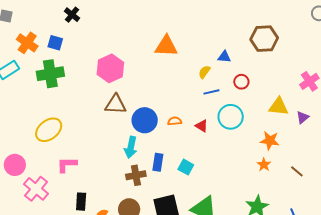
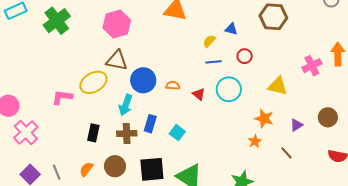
green cross: (50, 74) -> (57, 21), turned -36
purple triangle: (303, 117) -> (296, 125), moved
yellow ellipse: (49, 130) -> (93, 82), moved
pink L-shape: (67, 165) -> (62, 97), moved
black rectangle: (81, 202) -> (93, 133), moved

